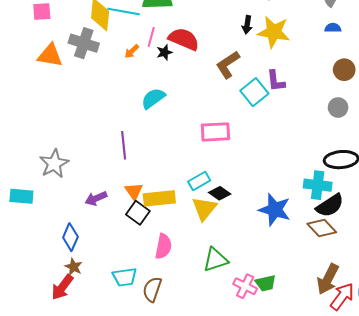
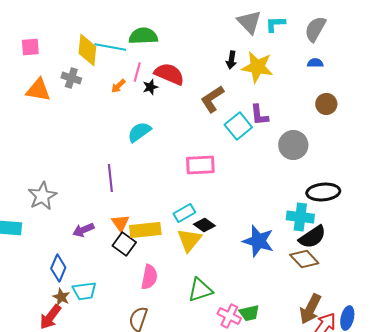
gray cross: (84, 43) -> (71, 78), size x0.7
gray circle: (338, 107) -> (293, 145), moved, size x1.5
cyan trapezoid: (125, 277) -> (84, 291), moved

